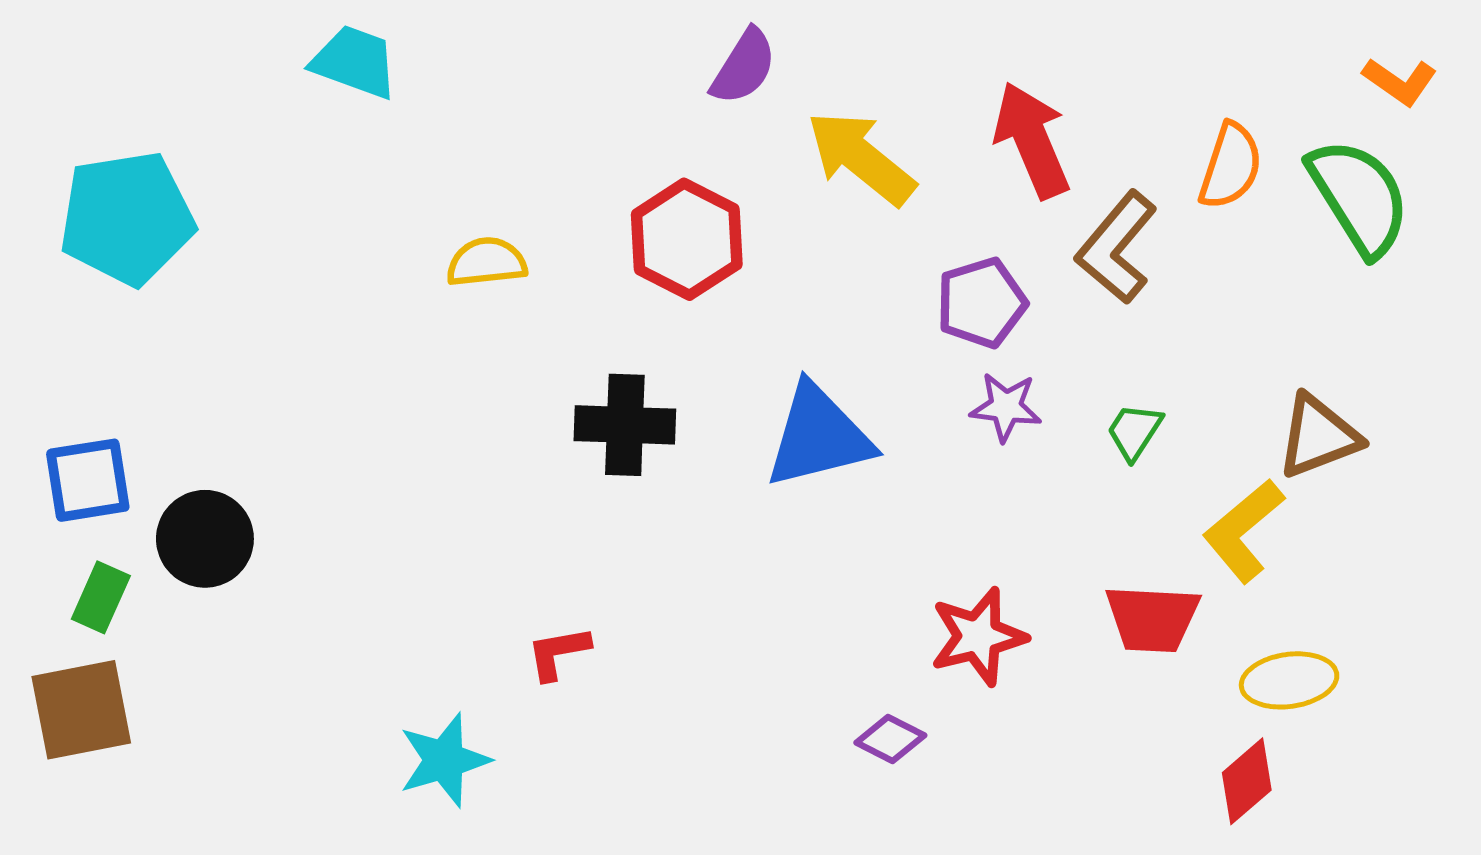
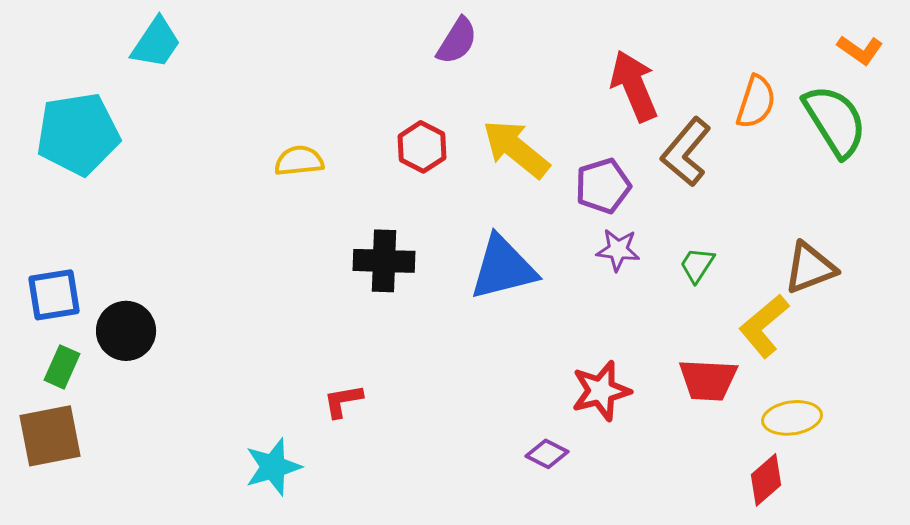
cyan trapezoid: (355, 62) -> (156, 43), moved, turned 104
yellow arrow: (861, 158) -> (516, 149), moved
red hexagon: (687, 239) -> (422, 147), size x0.7

